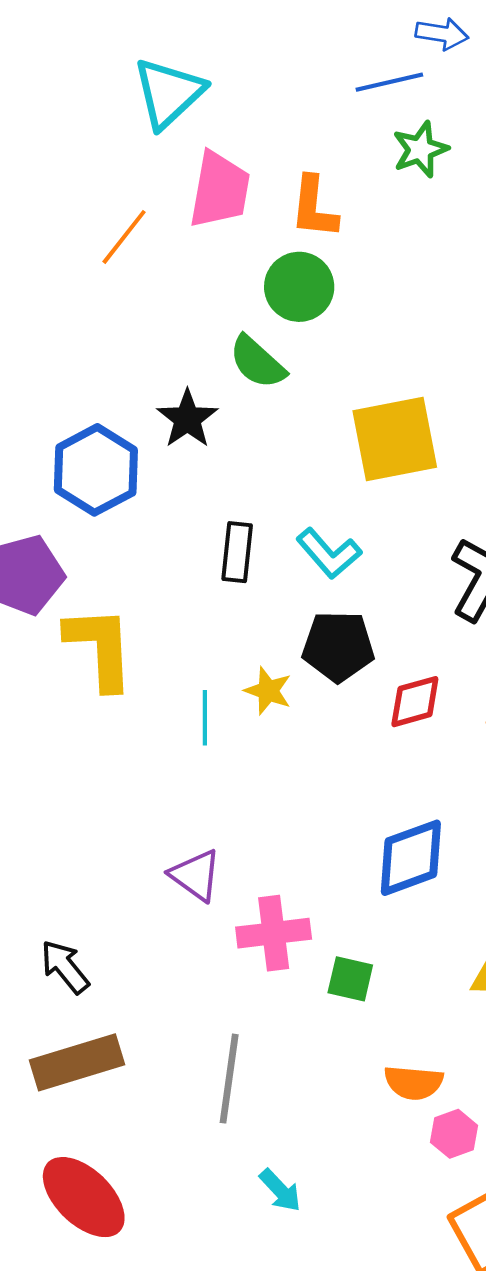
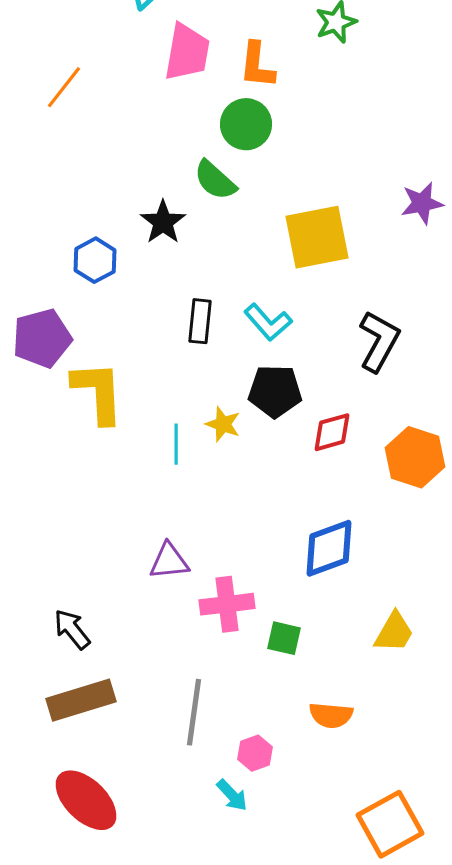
orange line: (124, 237) -> (64, 87), moved
blue hexagon: (96, 470) -> (95, 260), size x0.7
purple triangle: (195, 875) -> (169, 561), turned -42
pink hexagon: (454, 1134) -> (255, 753), moved

